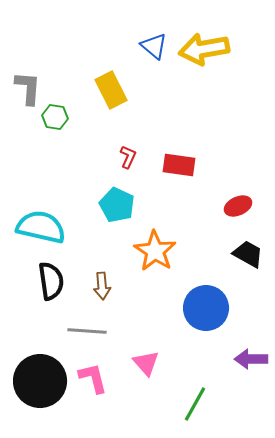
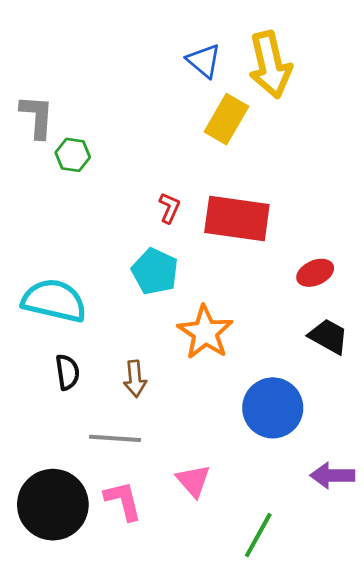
yellow arrow: (204, 49) -> (270, 65), turned -93
yellow rectangle: (111, 90) -> (226, 119), moved, turned 57
red rectangle: (179, 165) -> (237, 218), size x1.5
black semicircle: (51, 281) -> (67, 372), size x0.7

